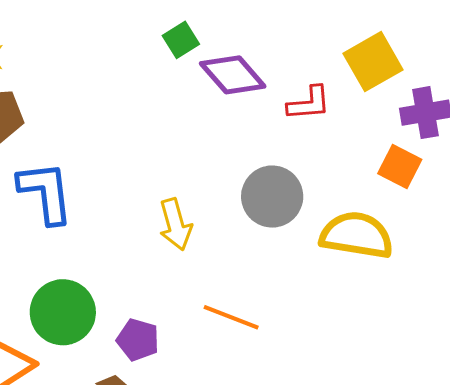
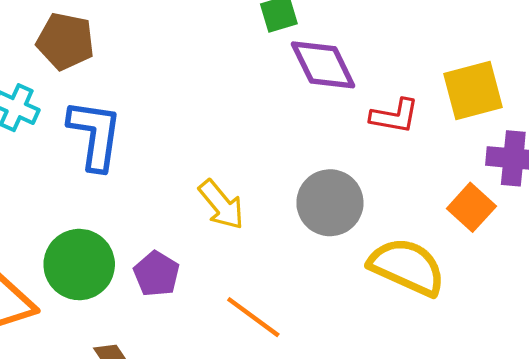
yellow arrow: (175, 224) -> (221, 205), turned -39
purple pentagon: (138, 340) -> (156, 274), moved

